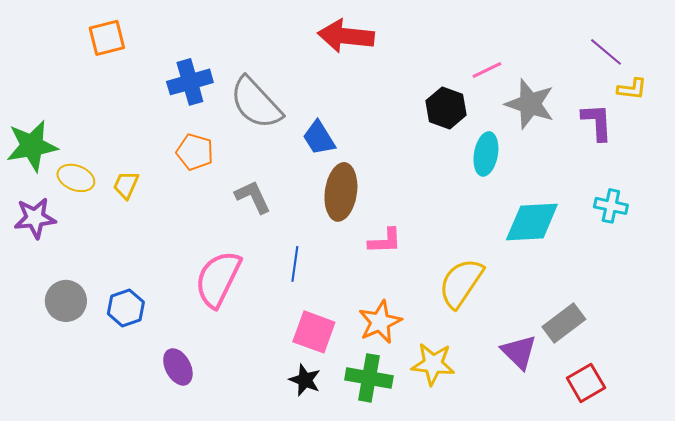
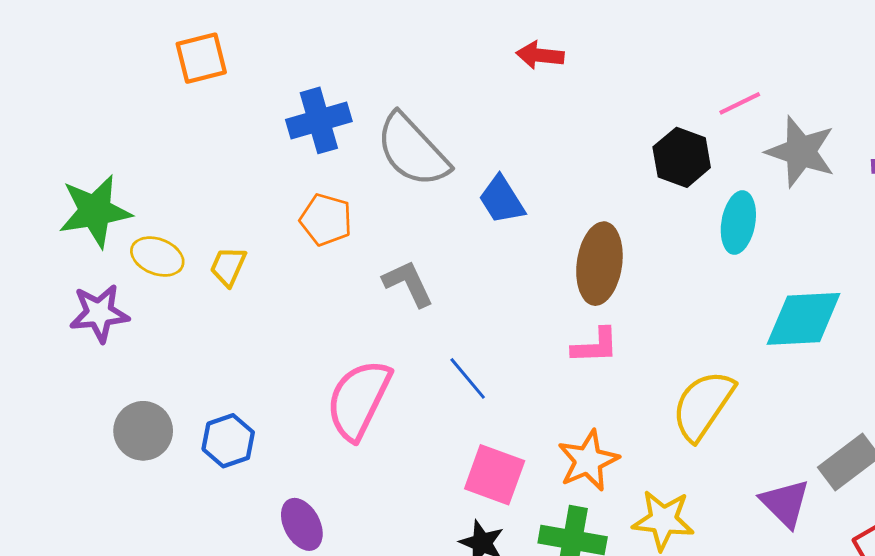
red arrow: (346, 36) -> (540, 55), size x0.6
brown ellipse: (341, 192) -> (599, 264), moved
blue line: (295, 264) -> (468, 378), turned -48

